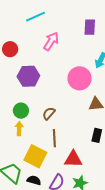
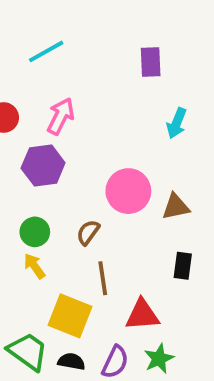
pink arrow: (51, 41) -> (61, 116), moved
pink circle: (79, 78) -> (128, 191), moved
yellow arrow: (19, 128) -> (34, 266), turned -32

